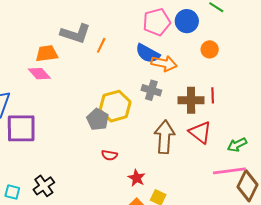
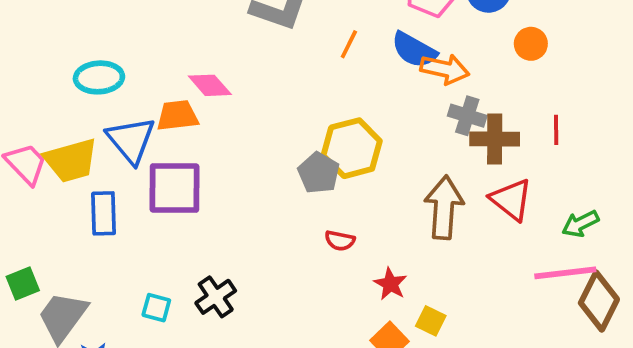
orange line: (101, 45) -> (349, 44), moved
orange trapezoid: (47, 53) -> (177, 116), moved
gray cross: (151, 90) -> (467, 116), moved
red line: (213, 95) -> (556, 130), moved

